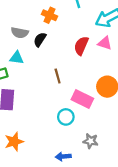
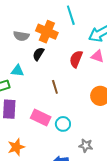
orange cross: (50, 15) -> (47, 32), size x1.5
gray semicircle: (20, 33) -> (21, 36), moved
pink rectangle: (82, 99) -> (41, 118), moved

